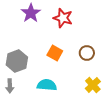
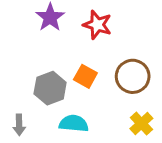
brown circle: (87, 53) -> (133, 76), size x1.5
gray hexagon: (17, 61) -> (50, 88), moved

